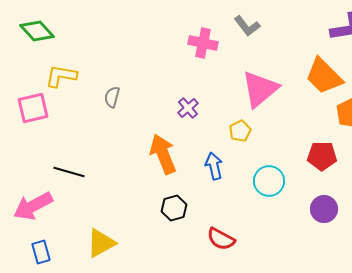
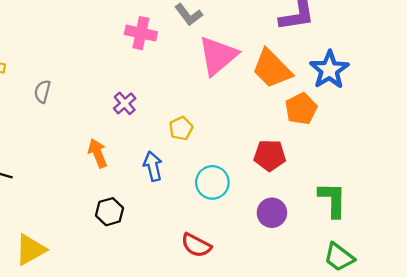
pink triangle: (260, 89) -> (218, 56), moved
orange arrow: (163, 154) -> (98, 153), size x0.7
red semicircle: (221, 239) -> (196, 245), moved

